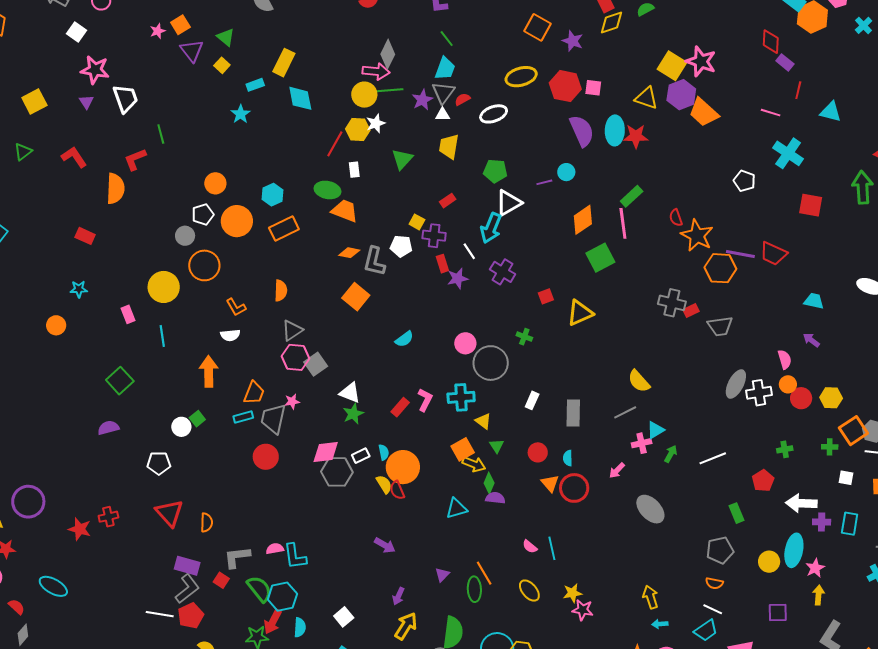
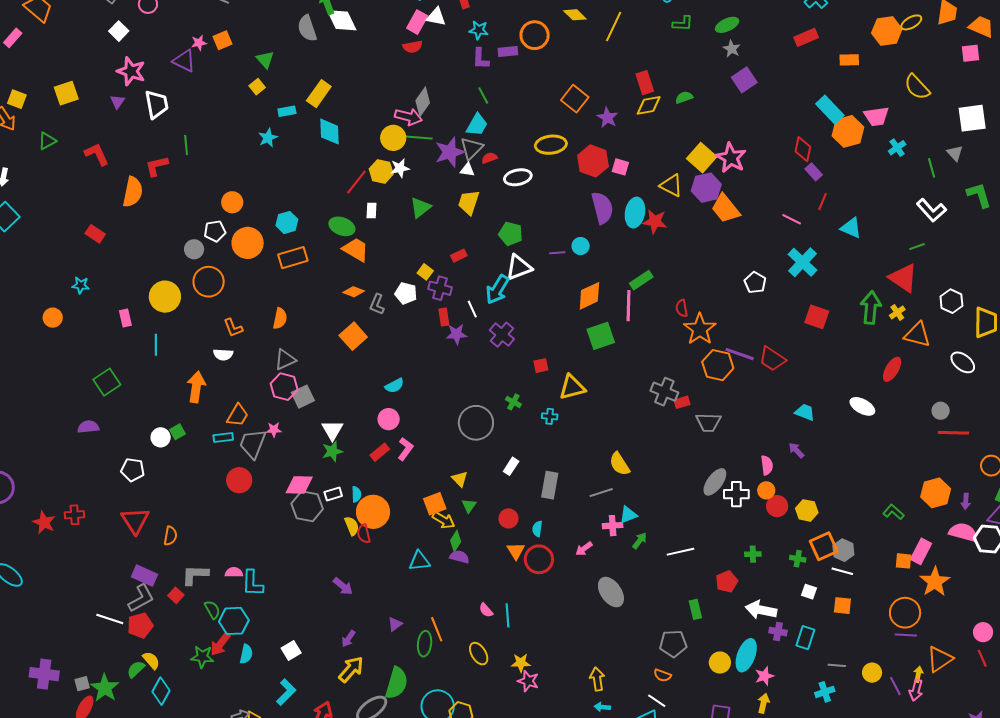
purple triangle: (192, 51) -> (184, 61), moved, turned -35
purple star: (422, 100) -> (450, 152), size x1.4
gray L-shape: (374, 261) -> (377, 304), size x0.7
pink circle: (465, 343) -> (389, 419), moved
white triangle: (350, 393) -> (332, 430), turned 30
cyan cross: (461, 397) -> (550, 416), moved, size x0.6
green semicircle: (259, 589) -> (212, 610), size x0.7

